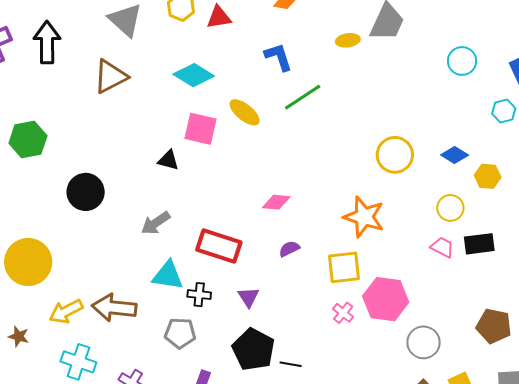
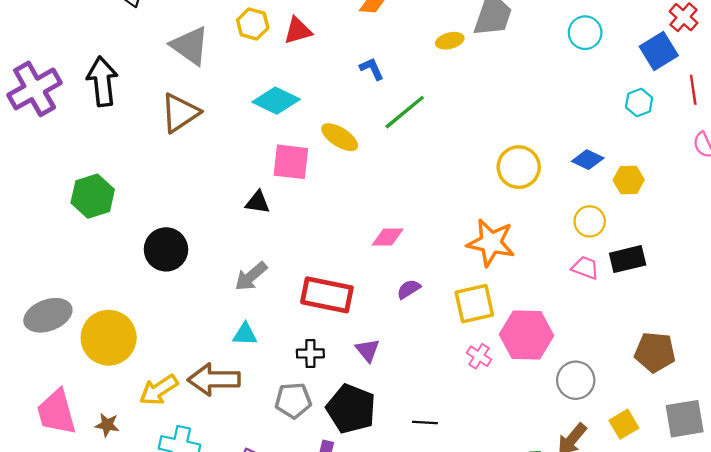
blue L-shape: (278, 57) -> (372, 69), size x0.7
cyan circle: (462, 61) -> (585, 33), moved
cyan triangle: (168, 276) -> (245, 334), moved, size x0.7
black pentagon: (253, 349) -> (351, 409), moved

